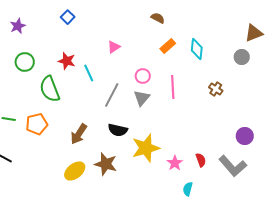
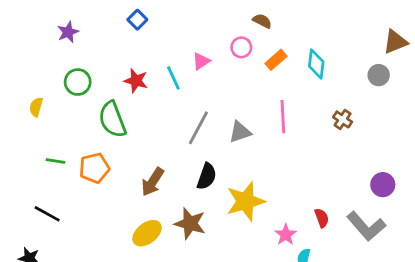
cyan line: (89, 73) -> (173, 78), moved
pink circle: (143, 76) -> (241, 47), moved
gray triangle: (142, 98) -> (240, 132), turned 30
black semicircle: (118, 130) -> (207, 176), turned -84
pink star: (175, 163) -> (286, 235), moved

